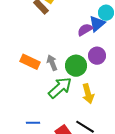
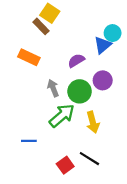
purple semicircle: (85, 30) -> (76, 61), moved
orange rectangle: (30, 62) -> (29, 57), moved
blue line: (33, 123) -> (29, 141), moved

